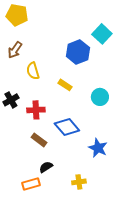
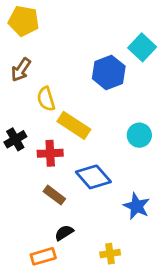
yellow rectangle: (65, 85) -> (74, 125), moved, size x1.6

